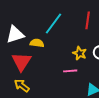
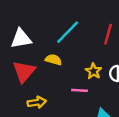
yellow semicircle: (37, 43) -> (53, 60), moved
yellow arrow: (22, 86) -> (37, 102), moved, turned 126

